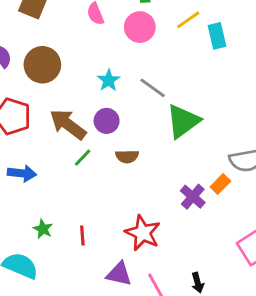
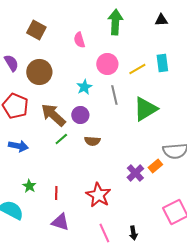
yellow line: (188, 20) -> (137, 69), moved
pink circle: (140, 27) -> (107, 64), moved
gray line: (153, 88) -> (114, 95), turned 36
green triangle: (183, 121) -> (145, 109), moved
purple triangle: (119, 274) -> (60, 222), moved

